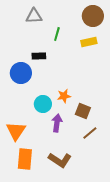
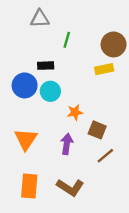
brown circle: (93, 16) -> (114, 44), moved
yellow rectangle: (89, 42) -> (104, 69), moved
cyan circle: (43, 104) -> (50, 91), moved
orange triangle: (16, 131) -> (26, 139), moved

